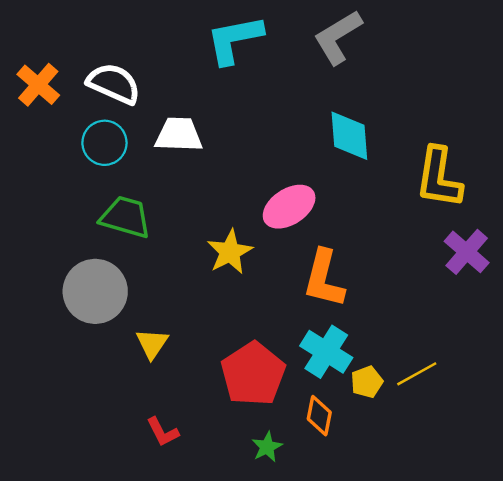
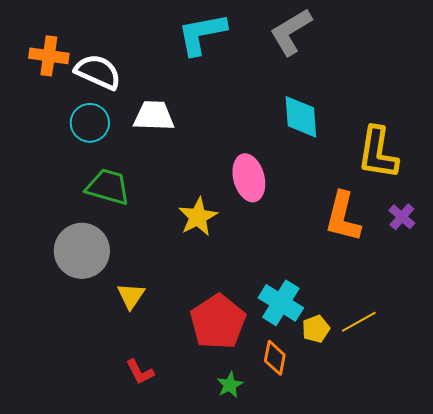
orange cross: (38, 85) -> (49, 56), moved, turned -33
pink ellipse: (289, 207) -> (249, 178), turned -72
purple cross: (467, 252) -> (402, 217), size x0.7
orange L-shape: (324, 279) -> (343, 217), moved

